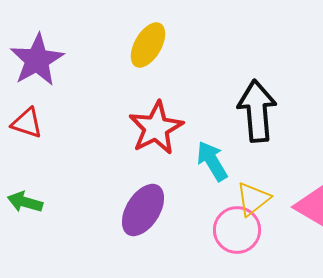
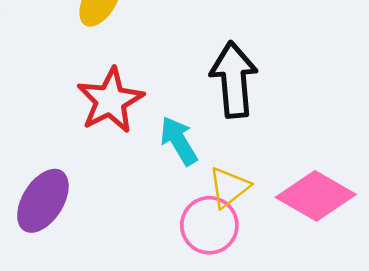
purple ellipse: (143, 210) -> (43, 201), moved

